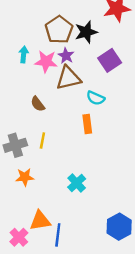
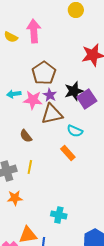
black star: (86, 32) -> (74, 91), moved
cyan arrow: (24, 54) -> (14, 94), turned -104
orange rectangle: (87, 124) -> (68, 153), turned -35
cyan cross: (77, 183) -> (59, 215), moved, turned -35

